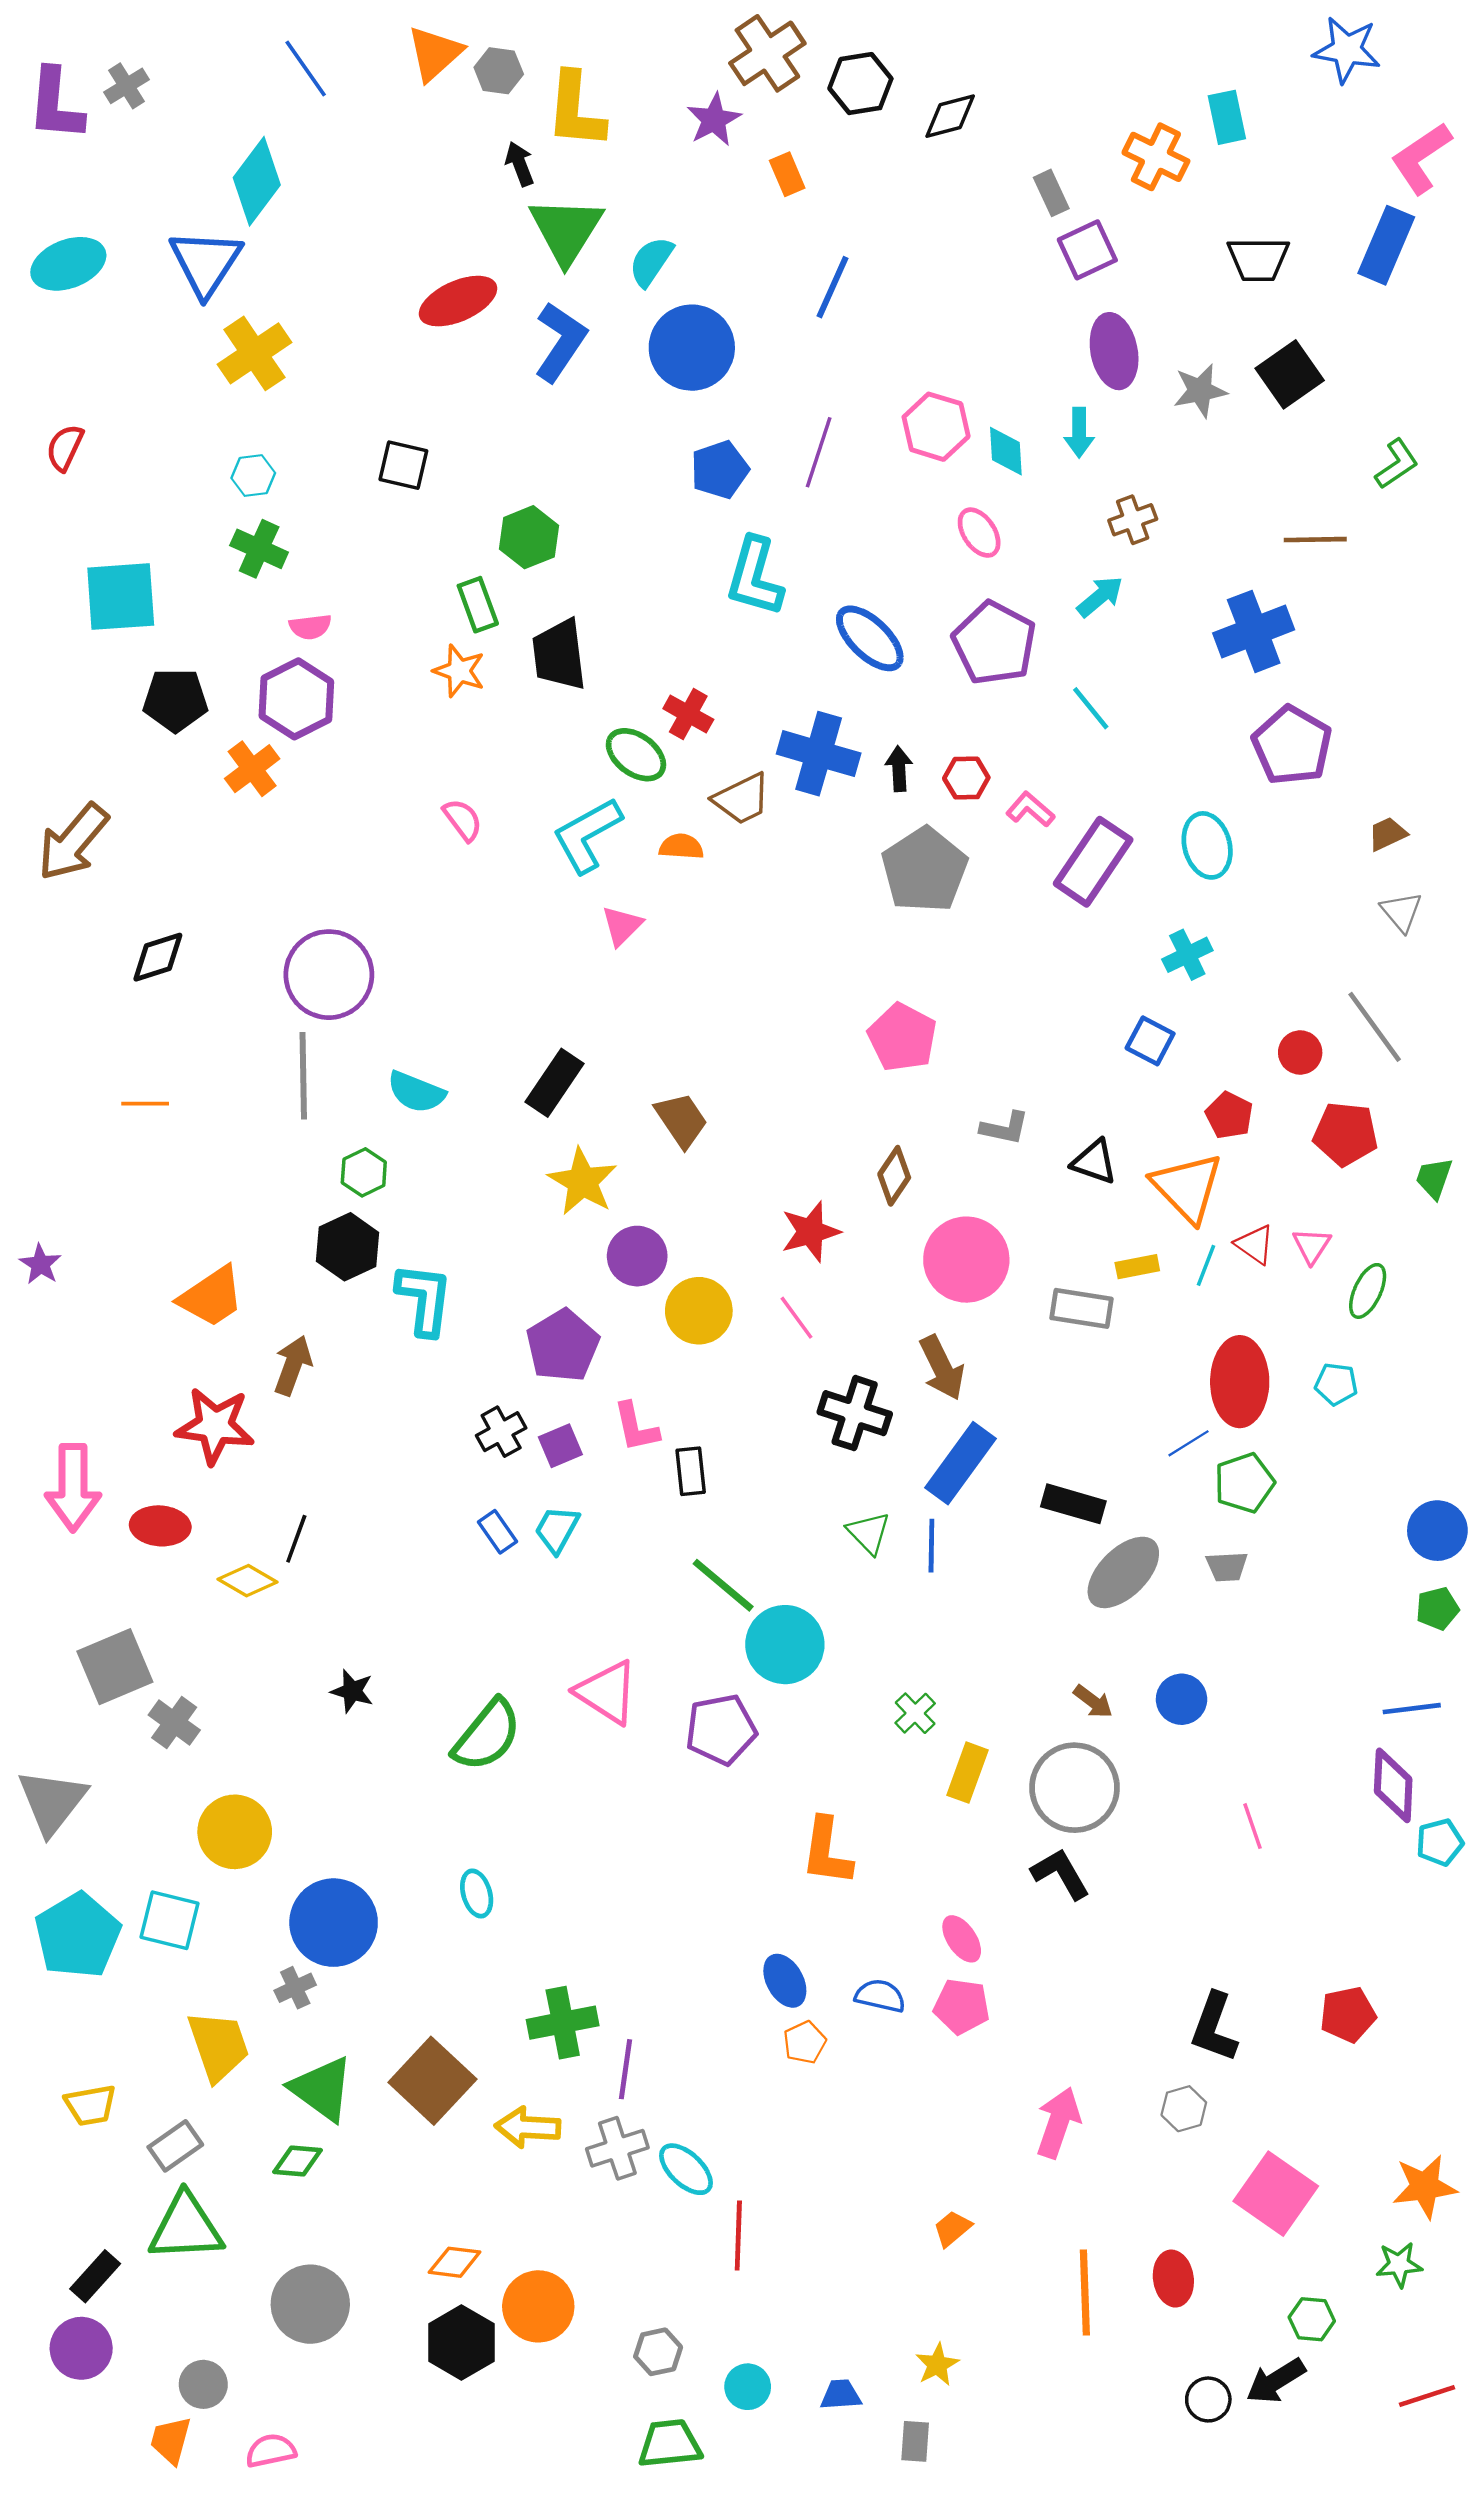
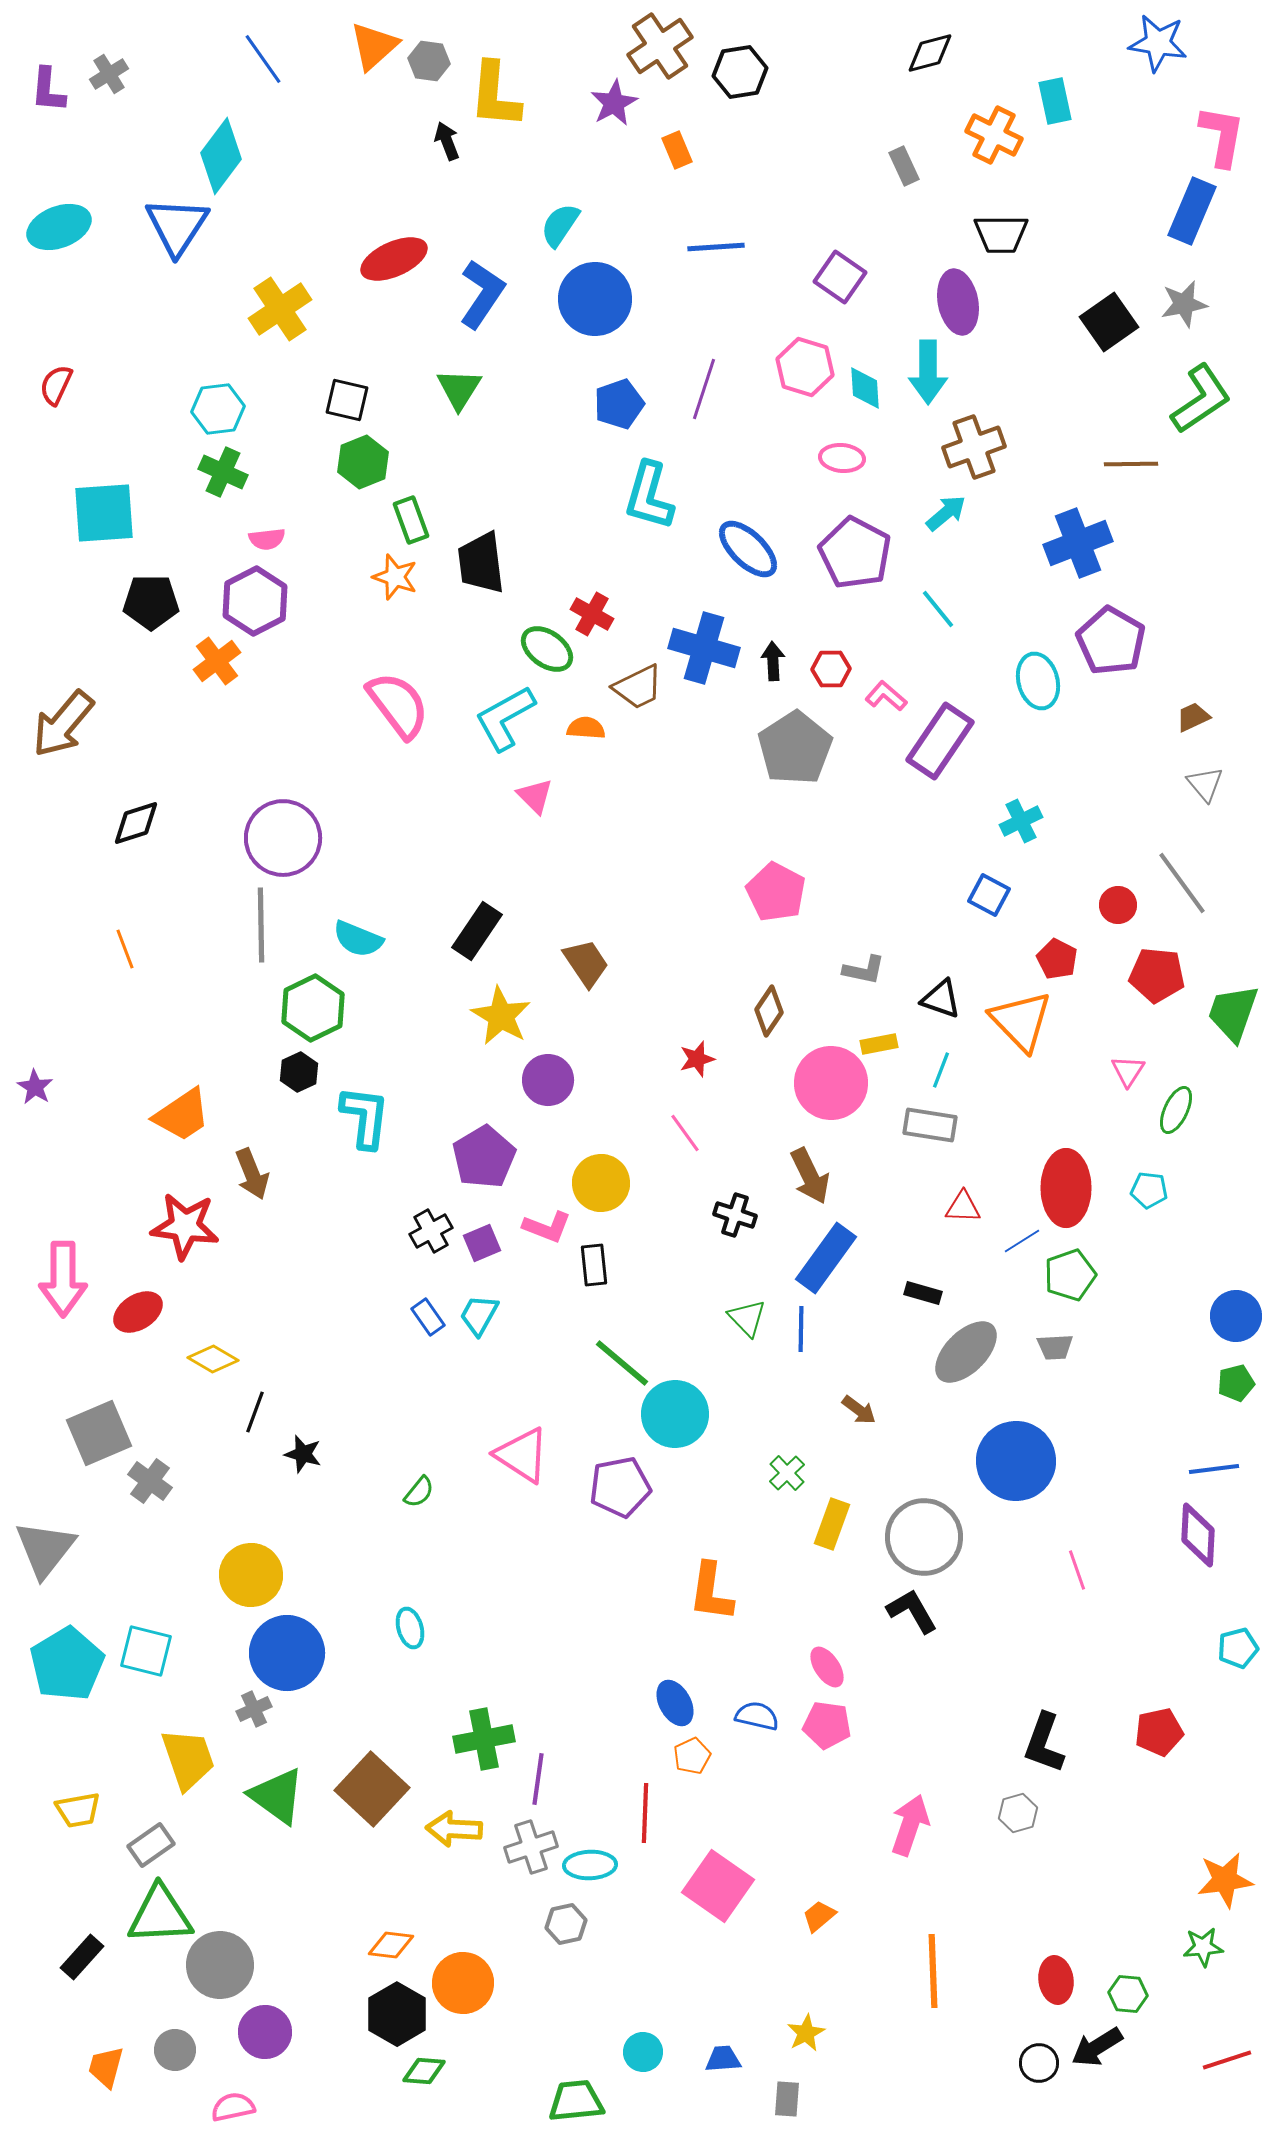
purple L-shape: (56, 104) -> (48, 90), size x0.7
black diamond: (950, 116) -> (930, 53), moved
pink L-shape: (1421, 158) -> (1222, 136), turned 134
green triangle: (566, 230) -> (459, 389), moved, size x0.7
purple square: (1087, 250) -> (840, 277), moved, turned -30
black trapezoid: (1258, 259) -> (1001, 234), moved
blue line: (833, 287) -> (716, 247), turned 62
yellow cross: (254, 353) -> (280, 309), moved
gray star: (1200, 391) -> (1184, 304), moved
cyan arrow: (1079, 433) -> (928, 372), size x1.5
green L-shape: (1397, 464) -> (1201, 399), size x1.6
cyan hexagon: (253, 476) -> (218, 409), size x1.4
brown cross: (1133, 520) -> (974, 447), size x1.5
pink ellipse: (979, 533) -> (842, 458), turned -51
green hexagon: (529, 537) -> (363, 462), moved
pink semicircle: (463, 820) -> (398, 705), size x1.8
cyan ellipse: (1207, 845) -> (1038, 681), moved
pink triangle: (622, 926) -> (535, 796), turned -30
orange line: (145, 1104) -> (125, 949), turned 69
green hexagon: (364, 1172) -> (313, 1008), size x1.6
green trapezoid: (1434, 1178) -> (1233, 1013), size x1.6
red star: (810, 1232) -> (697, 1059), size x0.7
red triangle: (1255, 1244) -> (963, 1207), moved, turned -33
black hexagon: (348, 1247) -> (299, 1072), size x0.7
cyan line: (1206, 1265) -> (941, 1070), moved
yellow rectangle: (1137, 1267) -> (879, 1044), moved
yellow circle: (699, 1311) -> (601, 1183), moved
brown arrow: (293, 1365) -> (252, 1174), turned 138
black cross: (855, 1413) -> (735, 1215), size x0.7
pink L-shape: (636, 1427) -> (547, 1227), turned -57
black rectangle: (1073, 1504) -> (923, 1293), size x0.7
red ellipse: (160, 1526) -> (138, 1312), turned -36
black line: (296, 1539) -> (255, 1412), moved
blue circle: (1182, 1699) -> (1016, 1461), size x1.8
brown arrow: (1093, 1702) -> (859, 1410), moved
green semicircle: (487, 1735) -> (419, 1492), size x0.5
yellow circle: (235, 1832) -> (251, 1575), moved
cyan pentagon: (1440, 1842) -> (1238, 1648), moved
green diamond: (297, 2161) -> (424, 2071), moved
cyan ellipse: (686, 2169) -> (590, 1865), turned -45
pink square: (1276, 2194) -> (718, 1886), moved
red line: (738, 2235) -> (645, 1813), moved
red ellipse: (1173, 2279) -> (1056, 1980), moved
gray circle: (310, 2304) -> (220, 1965), moved
purple circle: (81, 2348) -> (265, 2032), moved
gray hexagon: (658, 2352) -> (566, 1924), moved
orange trapezoid: (171, 2440) -> (106, 2067), moved

